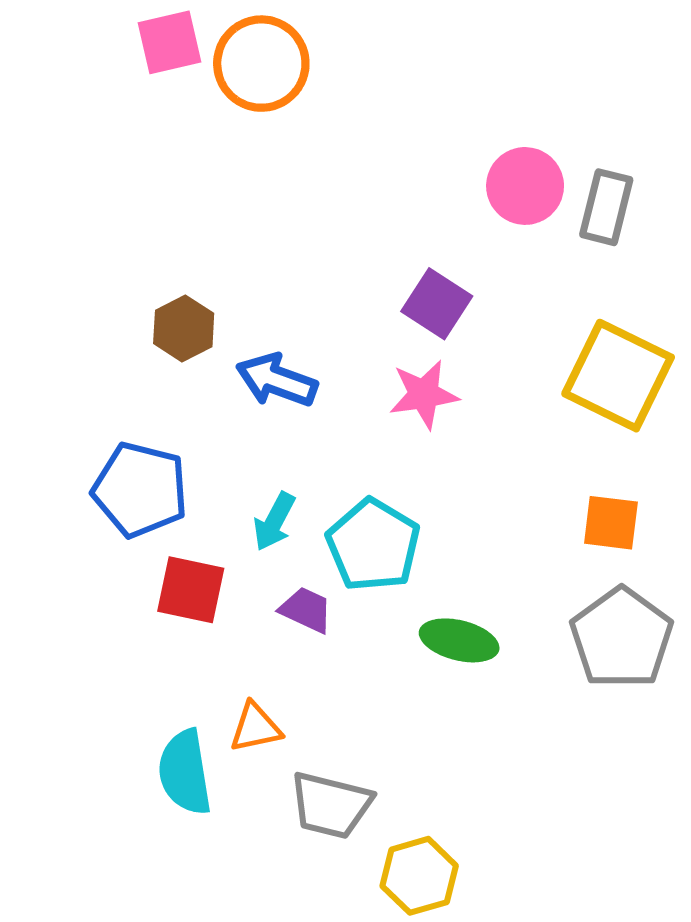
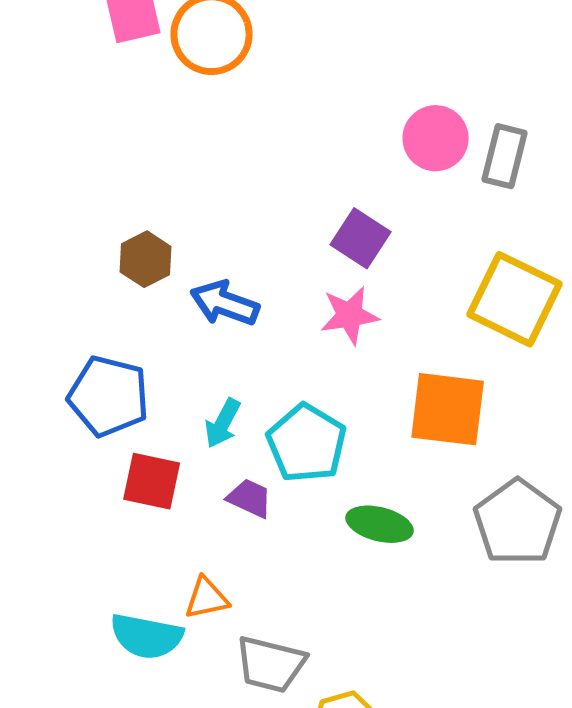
orange square: (611, 523) -> (448, 409), moved, size x1.6
cyan semicircle: (185, 772) -> (147, 636), turned -70

